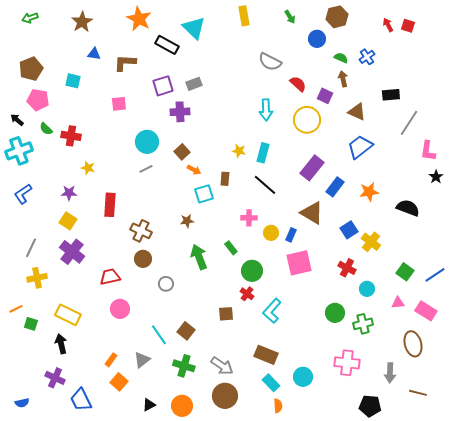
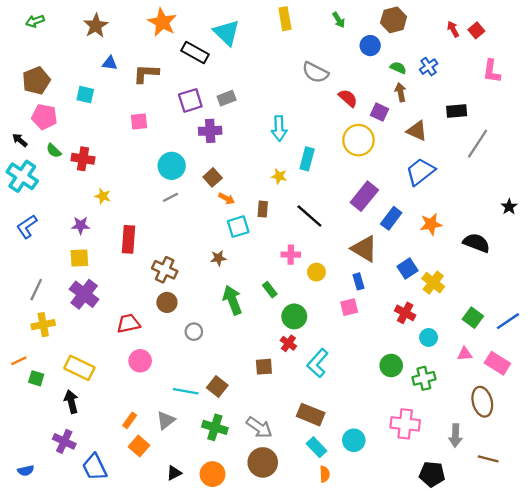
red square: (408, 26) -> (476, 30), turned 32
cyan arrow: (266, 110) -> (279, 128), moved
cyan cross: (19, 151) -> (22, 176), turned -36
pink L-shape: (428, 151) -> (492, 71), moved
cyan rectangle: (263, 153) -> (307, 159), moved
yellow square: (68, 221) -> (79, 258), turned -36
blue rectangle: (291, 235) -> (358, 281), moved, turned -40
pink square: (299, 263) -> (349, 307), size x0.6
cyan line: (159, 335) -> (186, 391), turned -45

